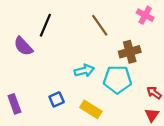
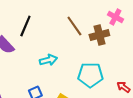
brown cross: (130, 52) -> (99, 35), moved
cyan arrow: (84, 71) -> (48, 60), moved

